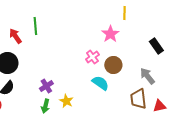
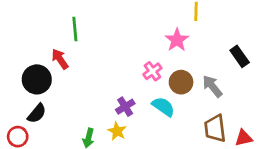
red arrow: (15, 36) -> (60, 59), moved
gray arrow: (147, 76) -> (212, 86), moved
purple cross: (46, 86) -> (125, 107), moved

